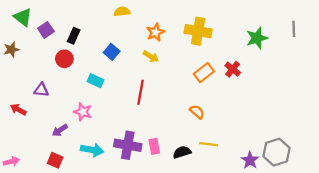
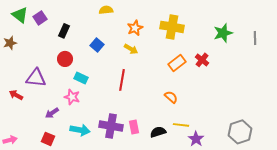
gray line: (294, 29) -> (255, 38), moved
purple square: (46, 30) -> (40, 18), moved
red circle: (64, 59) -> (65, 59), moved
cyan rectangle: (96, 81) -> (81, 78), moved
purple triangle: (41, 90) -> (36, 78), size x1.5
purple star: (250, 160) -> (196, 139), moved

